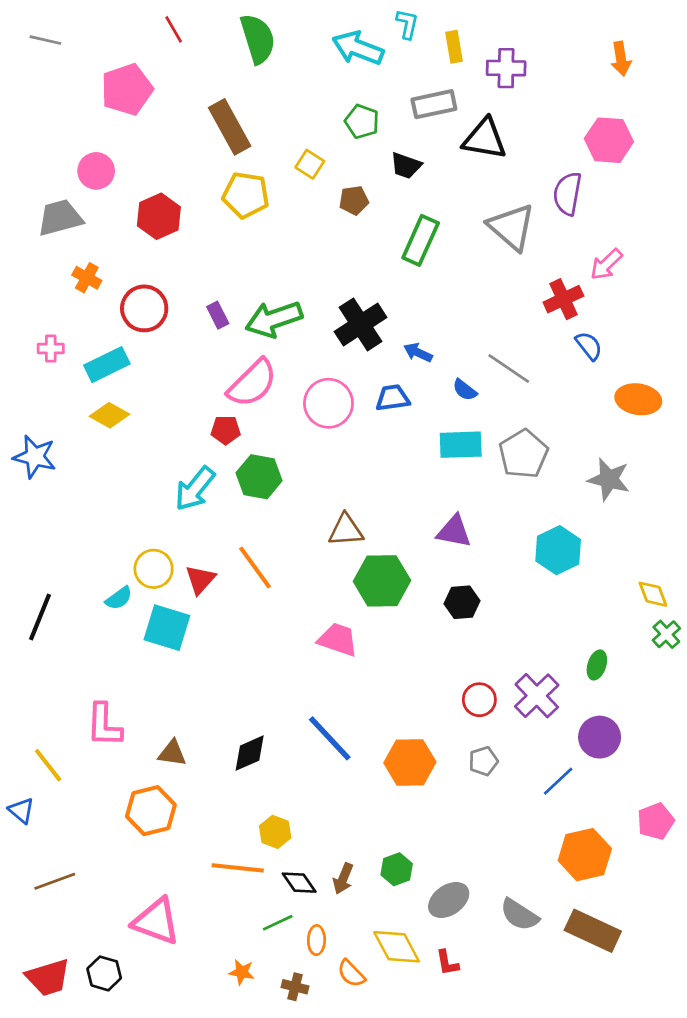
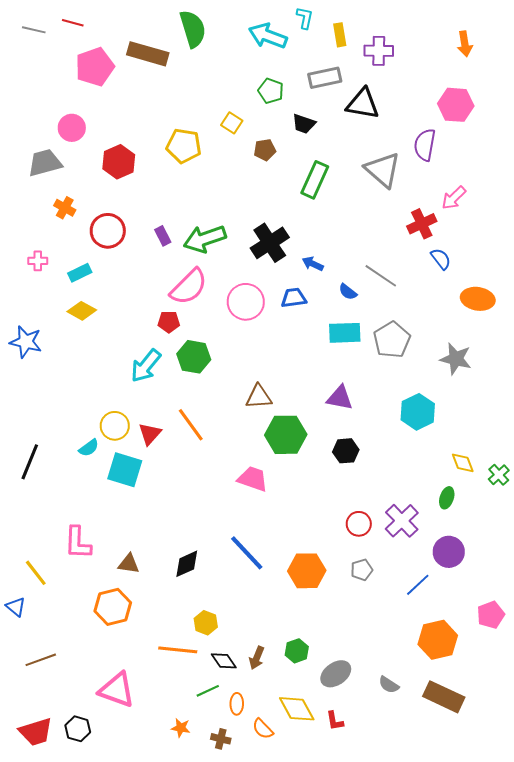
red line: (174, 29) -> (73, 23), moved, turned -45
brown rectangle: (230, 127) -> (148, 54), moved, turned -45
cyan rectangle: (107, 365) -> (80, 273), size x0.7
yellow diamond: (653, 594) -> (463, 463), moved
gray semicircle: (519, 915) -> (389, 685), size x0.7

